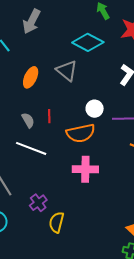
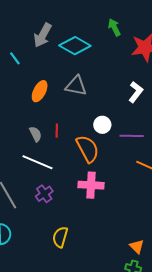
cyan diamond: (88, 42) -> (75, 46), moved
gray triangle: (67, 71) -> (76, 86), turned -30
orange semicircle: (81, 133) -> (88, 149), turned -108
purple cross: (38, 203) -> (44, 194), moved

